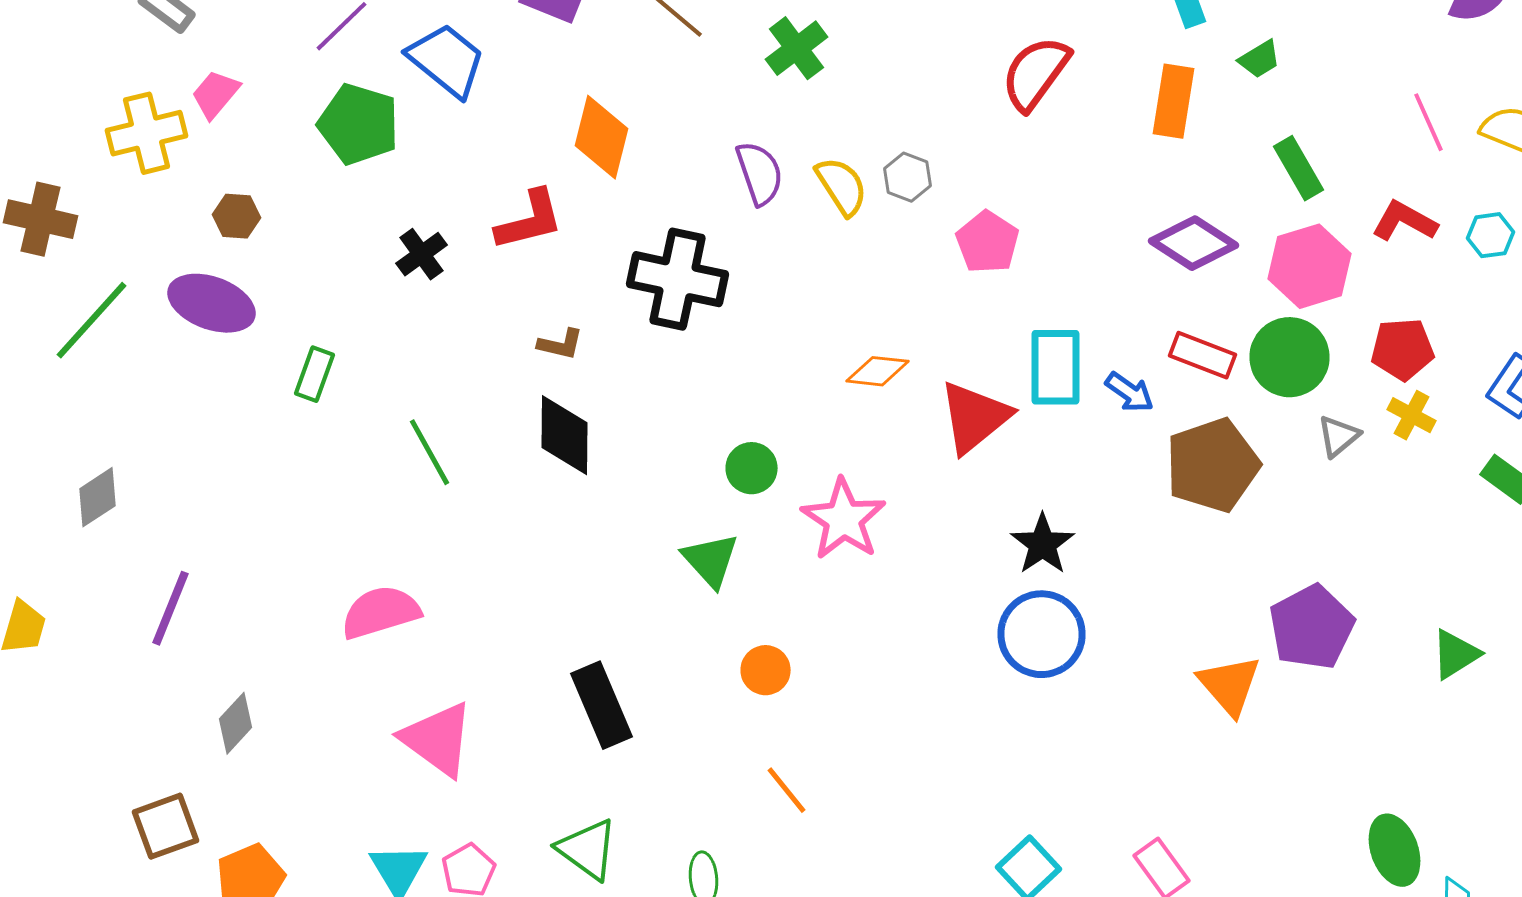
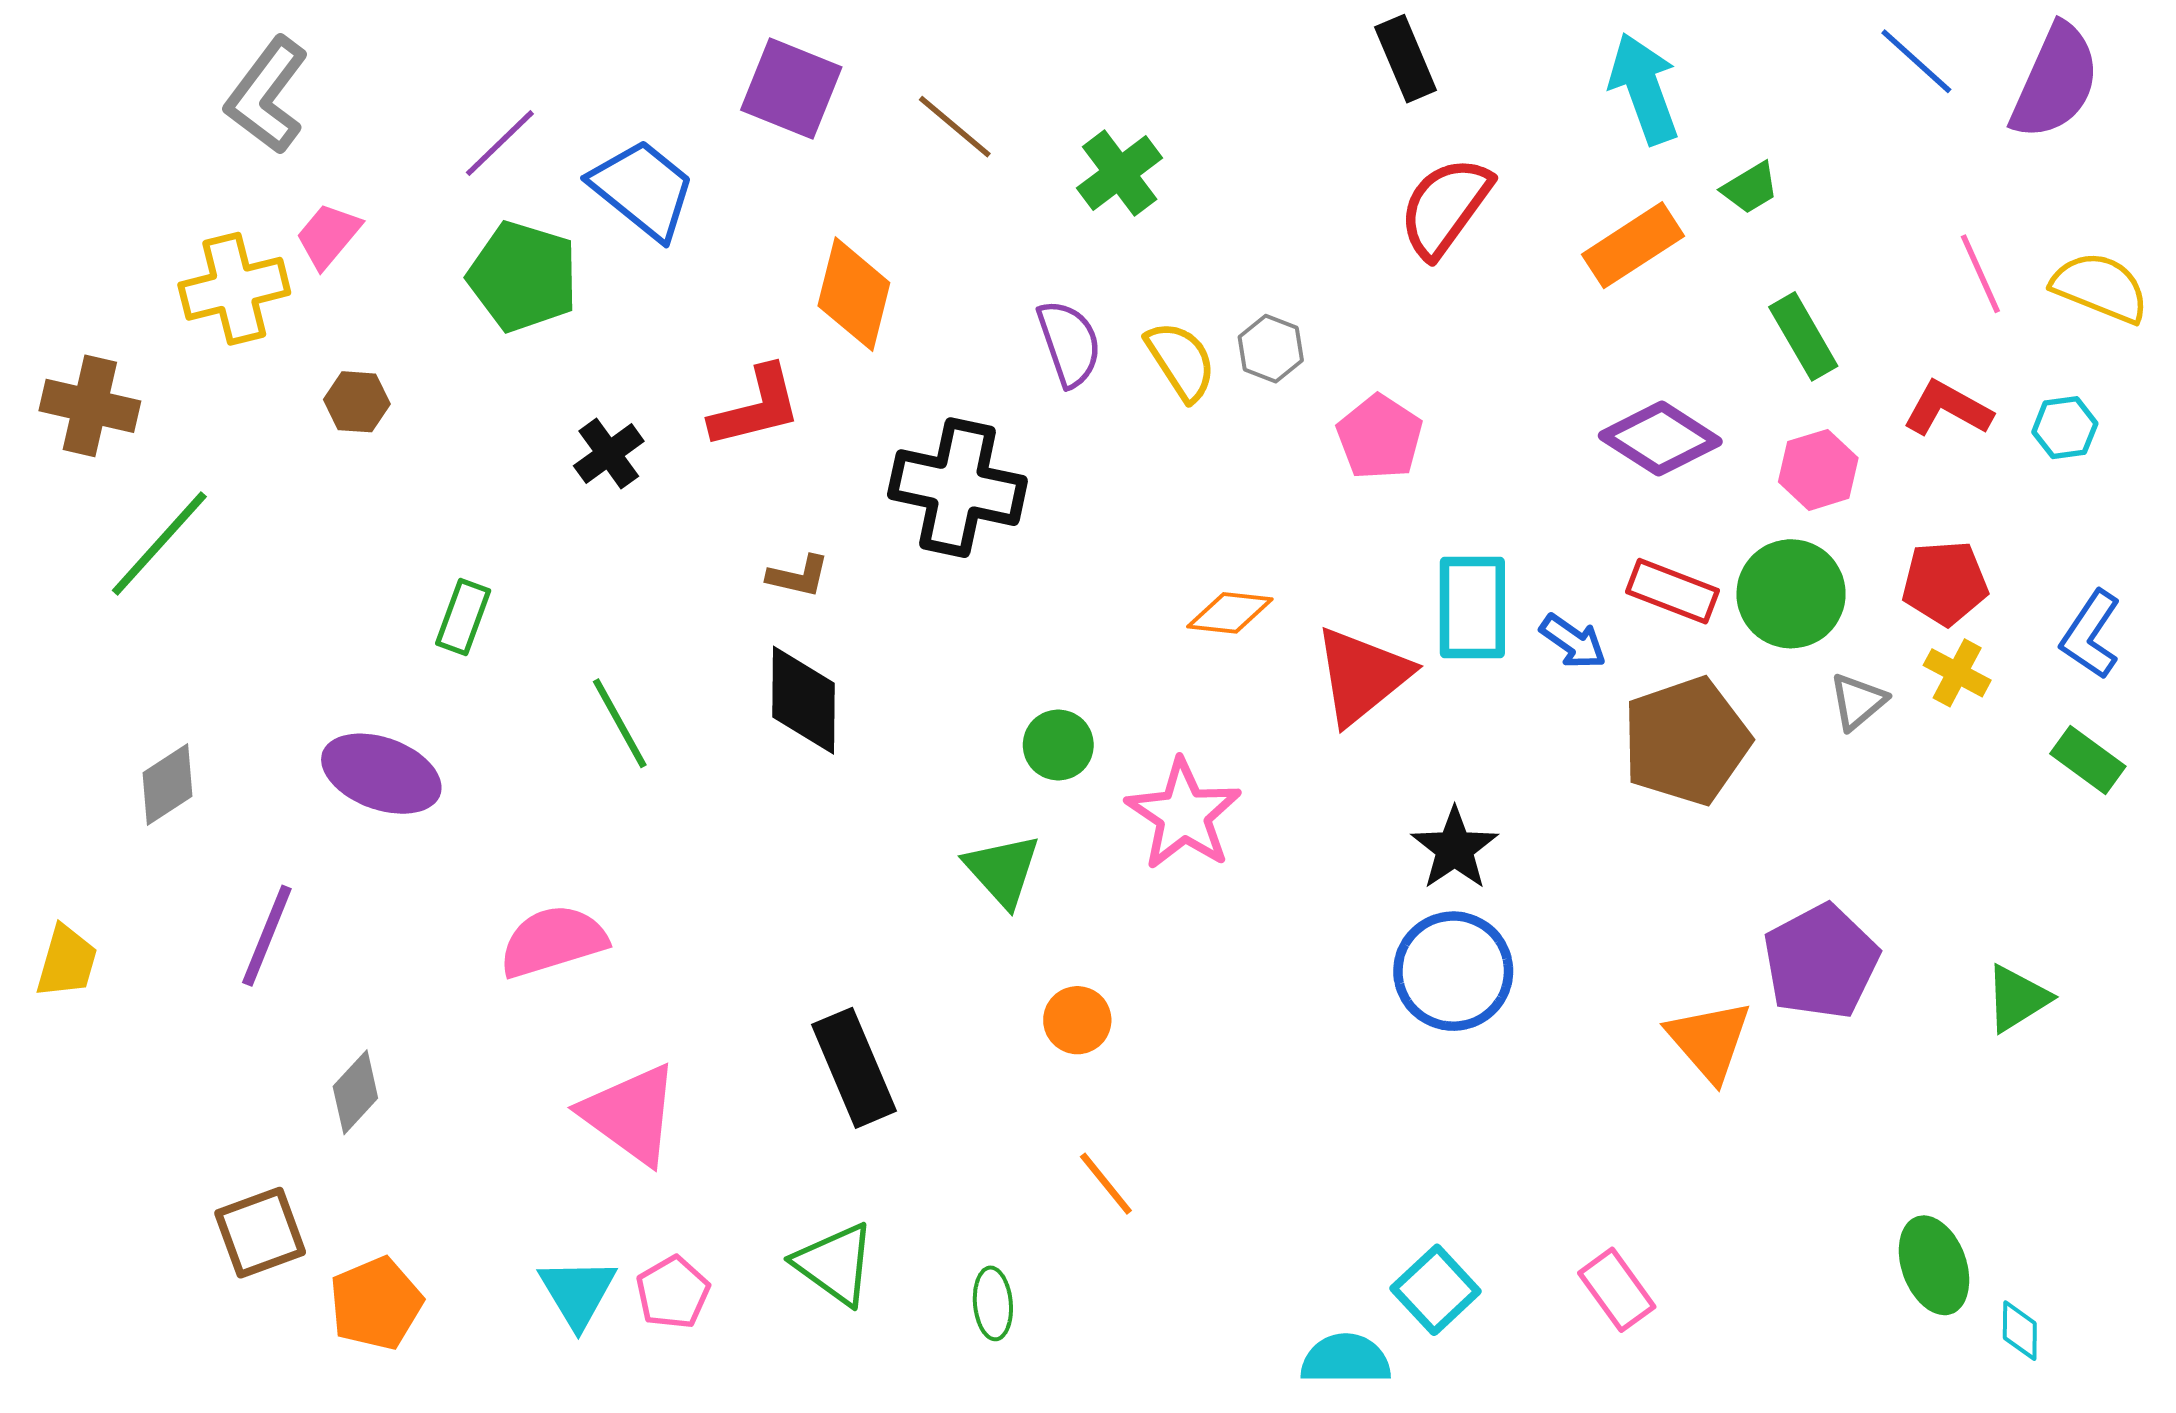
orange rectangle: (1174, 101) -> (1633, 245), turned 48
pink hexagon: (1310, 266) -> (1818, 470), size x0.7
purple ellipse: (212, 303) -> (381, 774), moved

